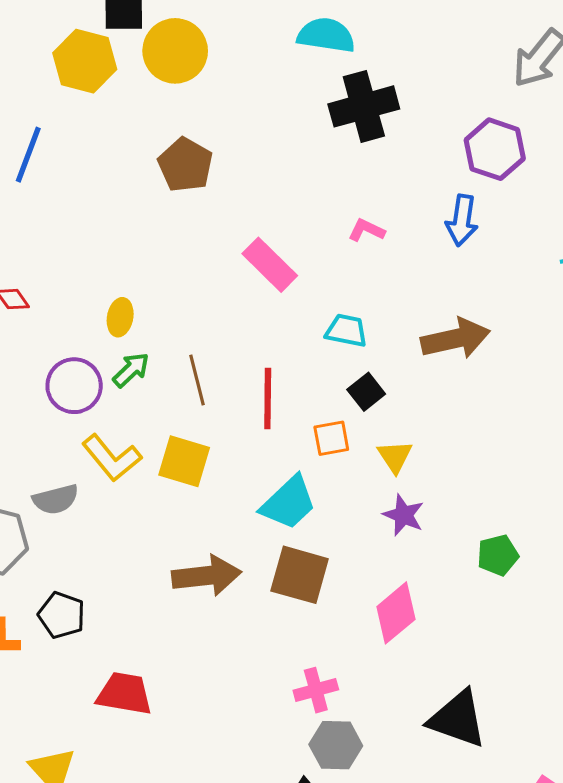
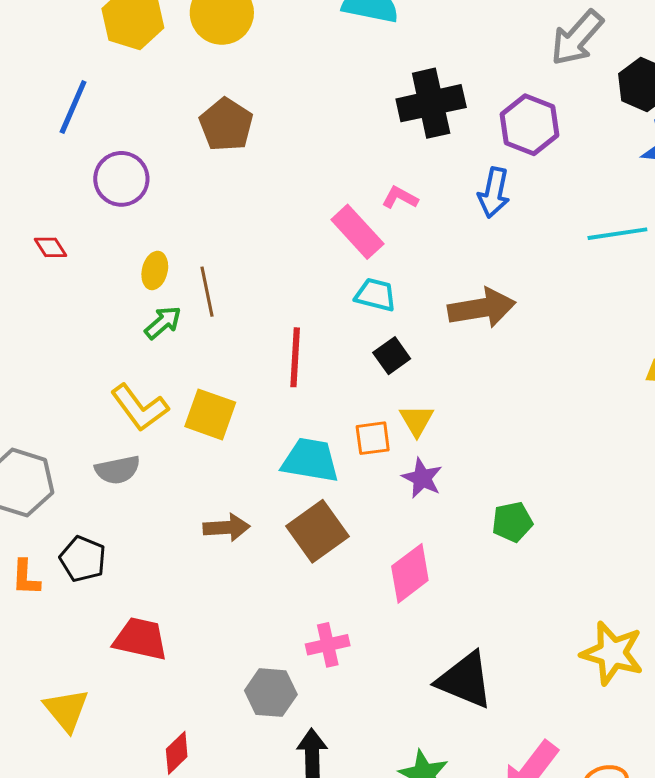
black cross: (364, 106) -> (431, 103), moved
pink rectangle: (270, 265) -> (357, 232), moved
brown line: (197, 380) -> (207, 292), moved
purple circle: (74, 386) -> (121, 179), moved
orange square: (331, 438) -> (373, 438), moved
gray semicircle: (56, 499) -> (118, 470), moved
cyan trapezoid: (289, 503) -> (310, 460), turned -130
brown square: (300, 575) -> (318, 531), turned 36
brown arrow: (207, 576) -> (226, 528), size x0.7
gray hexagon: (336, 745) -> (271, 693), moved

